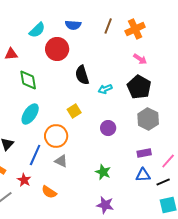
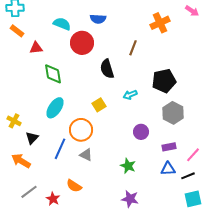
brown line: (108, 26) -> (133, 48), moved
cyan semicircle: (37, 30) -> (62, 24), turned -114
pink arrow: (140, 59) -> (192, 11), moved
black pentagon: (139, 87) -> (164, 81), turned 30
cyan arrow: (105, 89) -> (130, 95), moved
purple circle: (108, 128) -> (141, 132), moved
red star: (24, 180) -> (53, 199), moved

